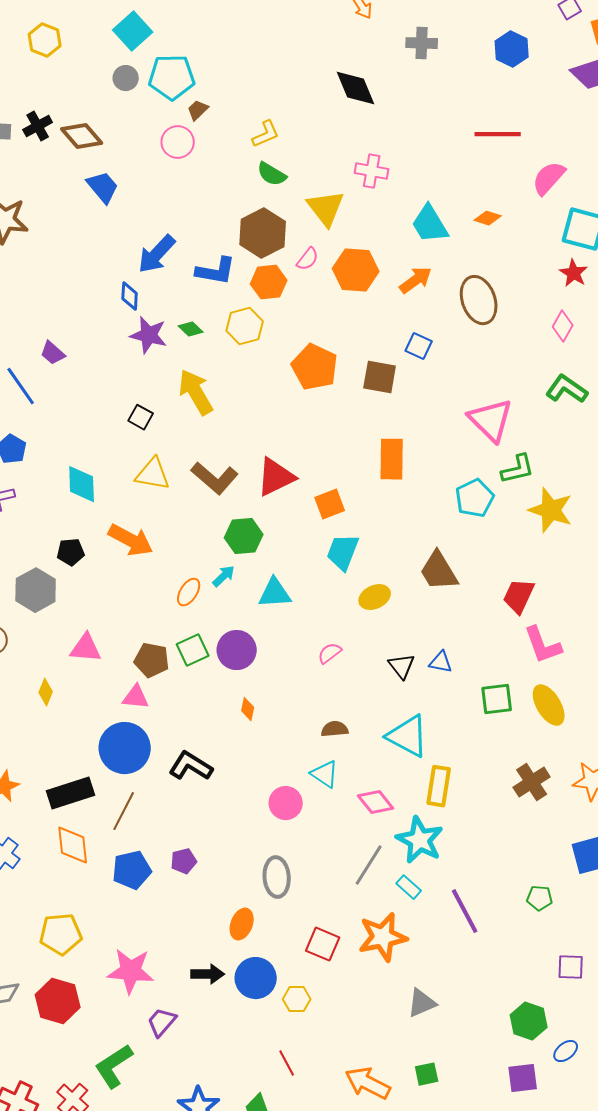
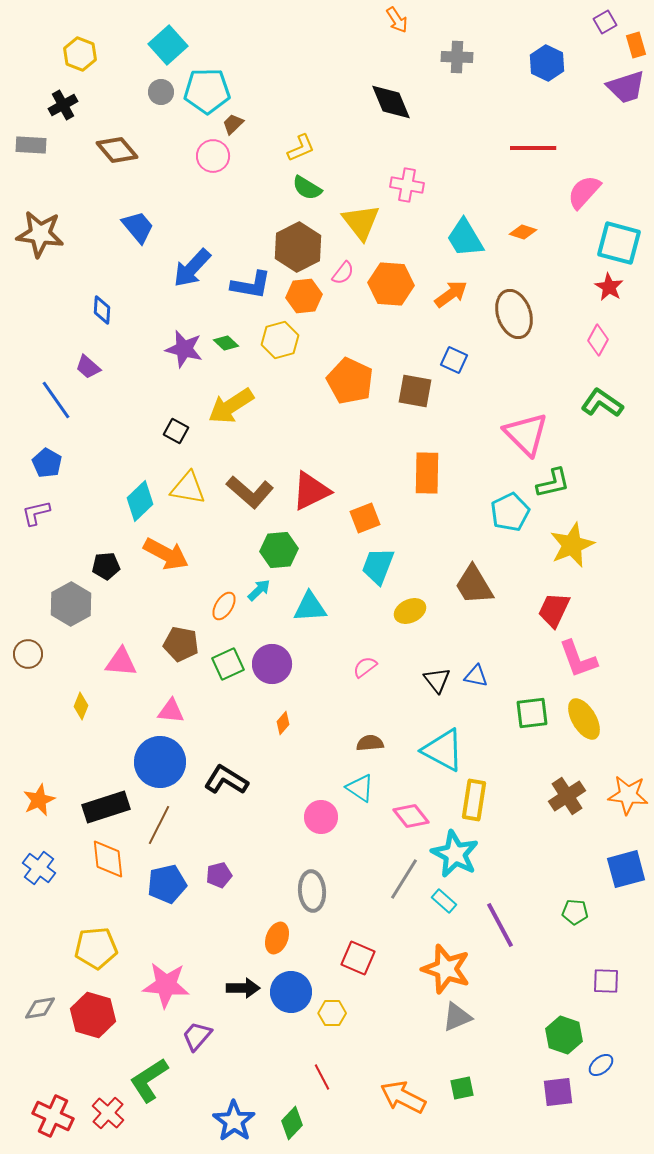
black cross: (38, 126) -> (63, 105), moved
blue trapezoid: (103, 187) -> (138, 227), moved
blue diamond: (130, 296) -> (102, 310), moved
yellow arrow: (196, 392) -> (231, 406), turned -93
cyan diamond: (82, 484) -> (140, 501), moved, turned 48
yellow star: (551, 510) -> (572, 545), moved, turned 30
brown pentagon: (152, 660) -> (181, 644), moved
orange diamond: (248, 709) -> (283, 723), turned 30
orange star: (383, 937) -> (446, 969), moved, turned 30

